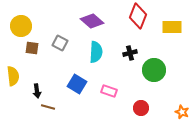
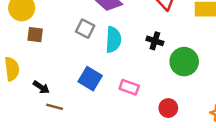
gray square: (60, 43) -> (85, 29), moved
black cross: (130, 53) -> (155, 41), turned 32
black arrow: (37, 91) -> (41, 87), turned -48

